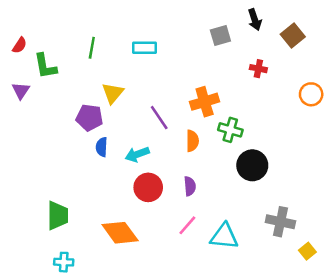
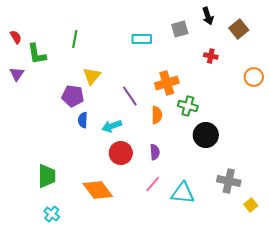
red semicircle: (20, 45) -> (16, 37), turned -64
cyan rectangle: (145, 48) -> (142, 39), moved
cyan cross: (64, 262) -> (52, 214), turned 35

